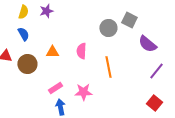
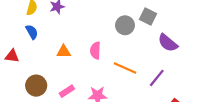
brown circle: (27, 64) -> (36, 86), moved
orange line: (108, 67) -> (125, 68), turned -55
purple line: (156, 71) -> (157, 78), moved

